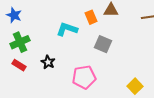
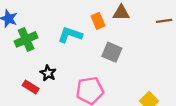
green cross: (20, 42) -> (26, 39), moved
red rectangle: (19, 65) -> (31, 87), moved

